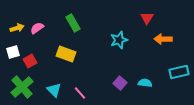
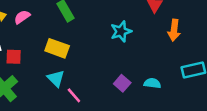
orange arrow: (163, 39) -> (174, 30), turned -84
red square: (30, 61) -> (14, 57), turned 32
cyan triangle: (54, 90) -> (56, 78), moved

